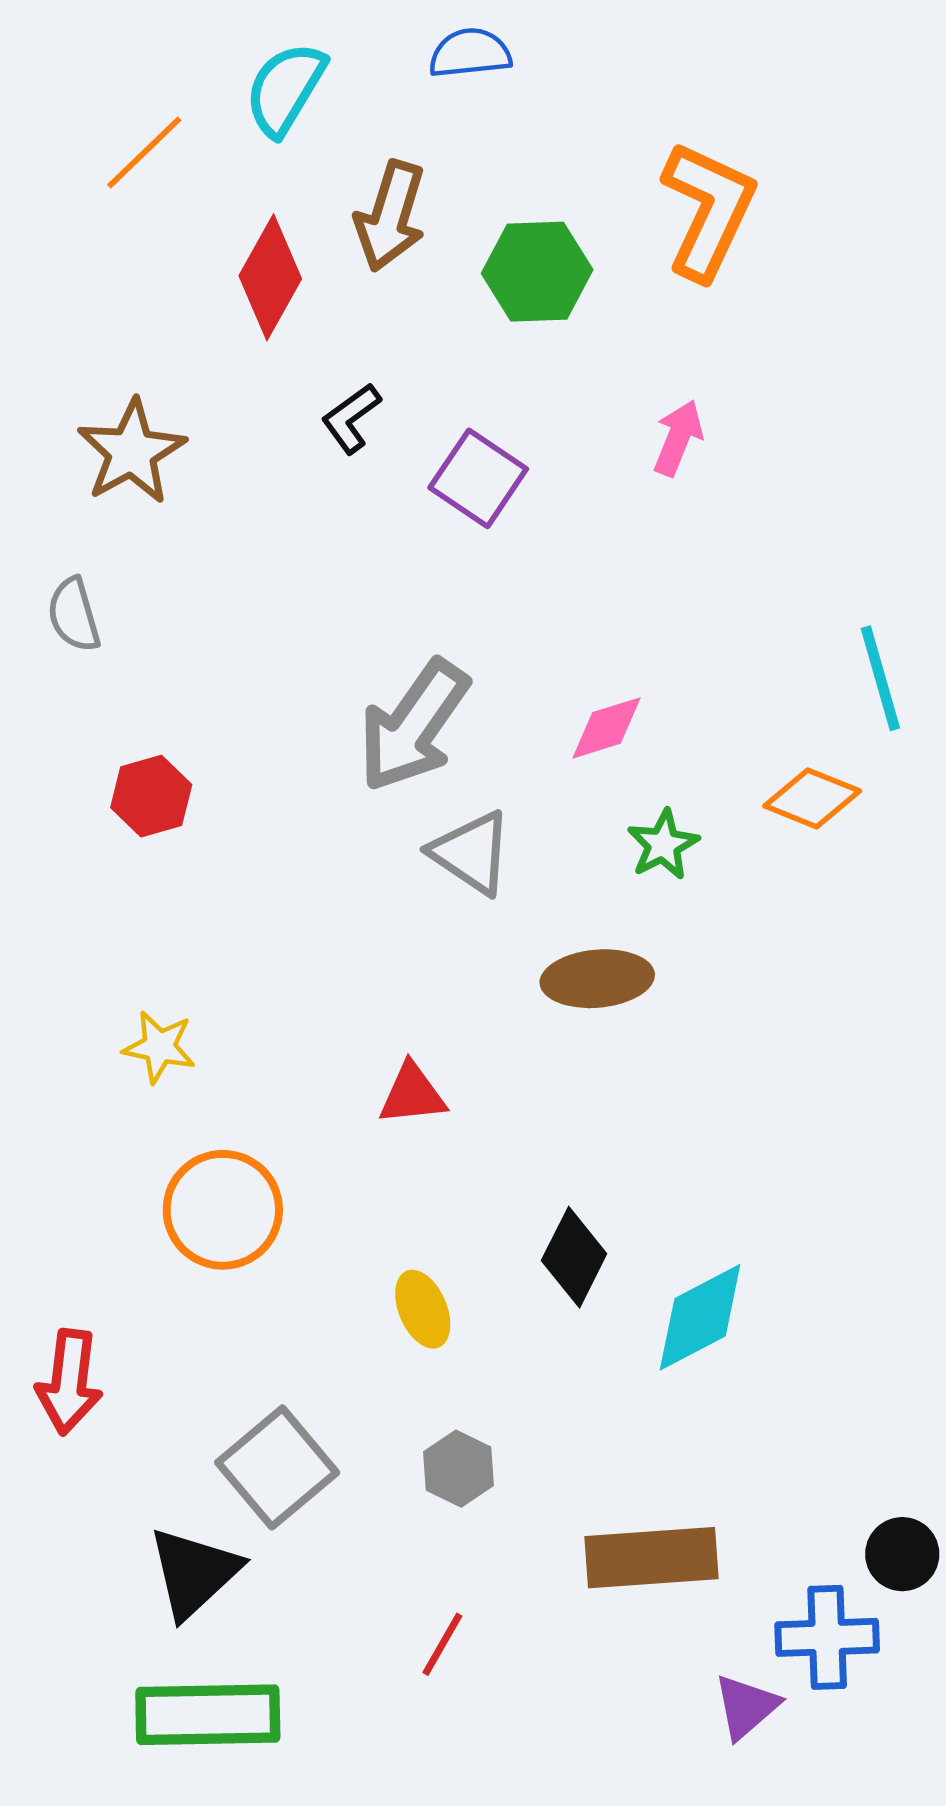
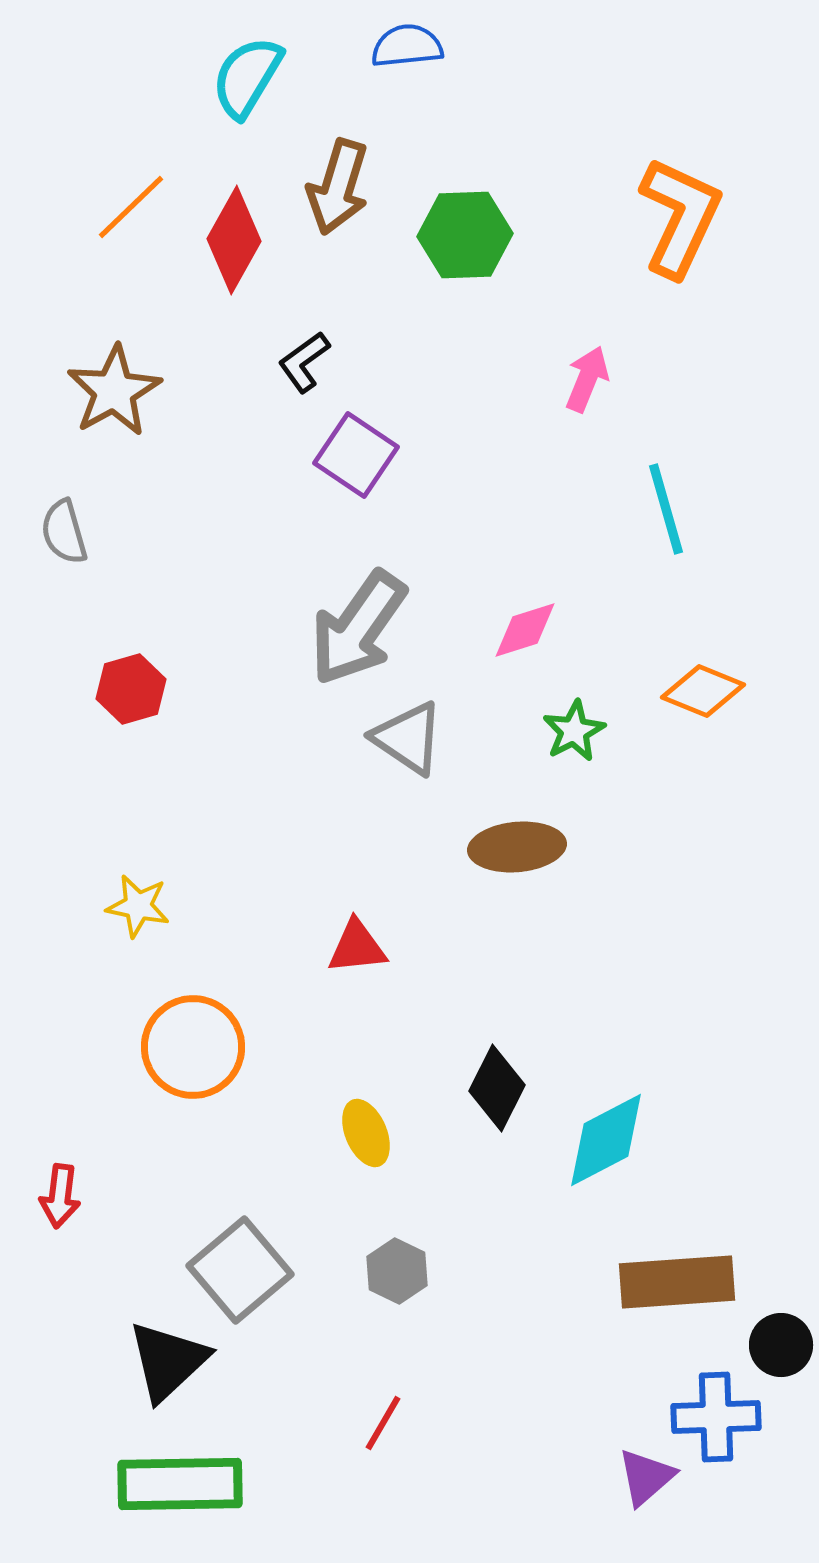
orange line: (144, 153) -> (131, 207), moved
orange L-shape: (708, 210) -> (680, 217), moved
purple square: (478, 478) -> (356, 455), moved
cyan line: (880, 678) -> (666, 509), moved
red arrow: (69, 1382) -> (60, 1196), size x0.7
brown rectangle: (652, 1558) -> (677, 1282), moved

